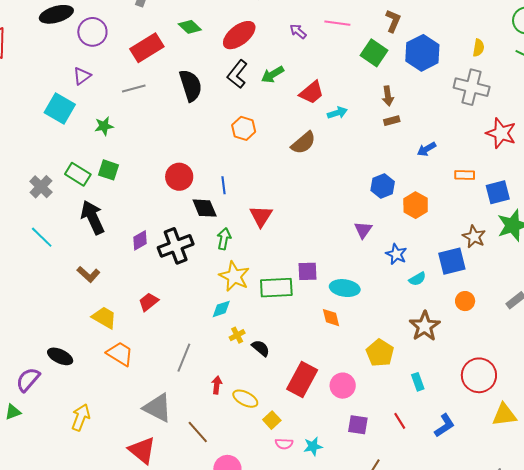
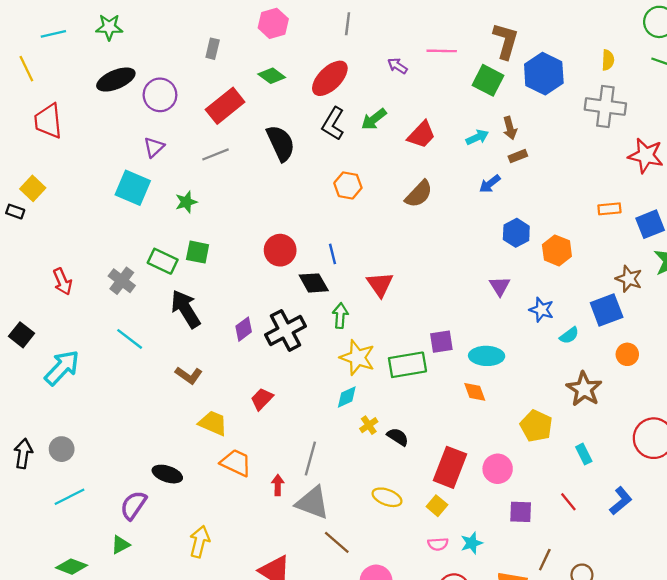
brown L-shape: (393, 21) -> (506, 41), size x1.4
cyan arrow: (337, 113) -> (477, 137), moved
blue arrow: (427, 149) -> (490, 184), moved
red arrow: (217, 385) -> (278, 485), moved
gray triangle: (157, 408) -> (313, 503), moved
yellow square: (272, 420) -> (437, 506), moved

